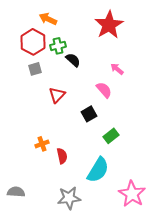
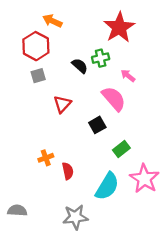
green cross: (58, 46) -> (101, 58), moved
pink semicircle: (104, 90) -> (114, 99), size x1.4
pink star: (132, 194) -> (144, 179), moved

